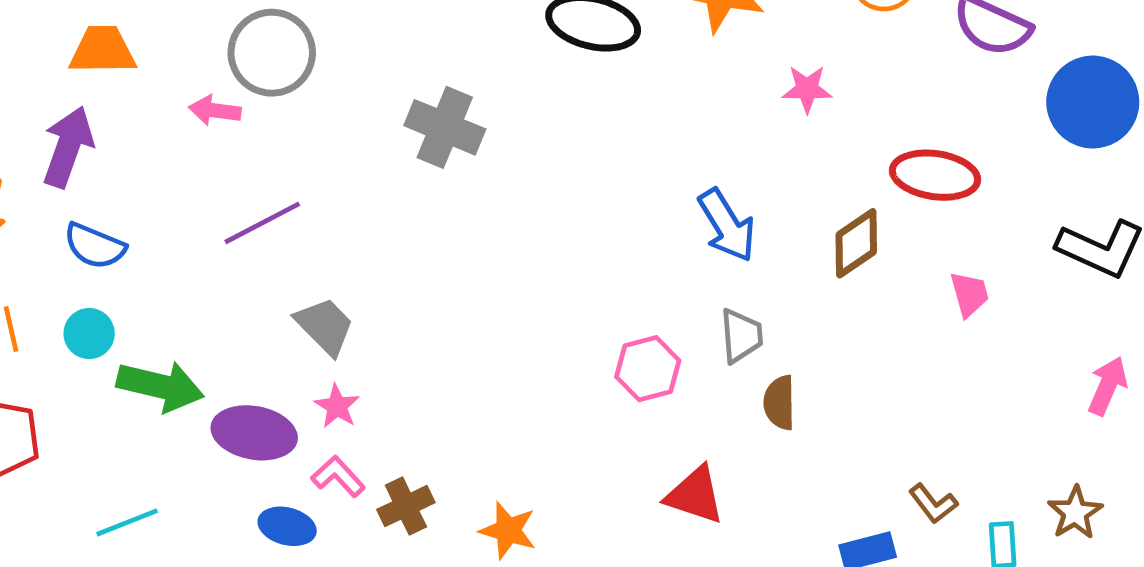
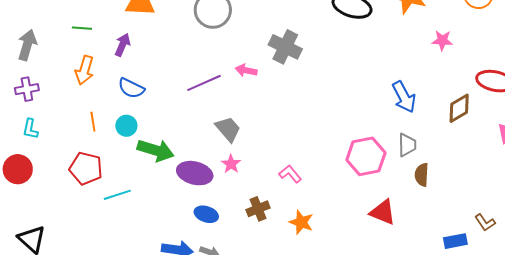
pink arrow: (215, 111) -> (246, 70), moved
purple arrow: (68, 147) -> (122, 45), size x0.7
pink hexagon: (648, 369) -> (366, 156), size x1.4
pink L-shape: (338, 476) -> (290, 174), moved
cyan line: (127, 522) -> (117, 195), moved

